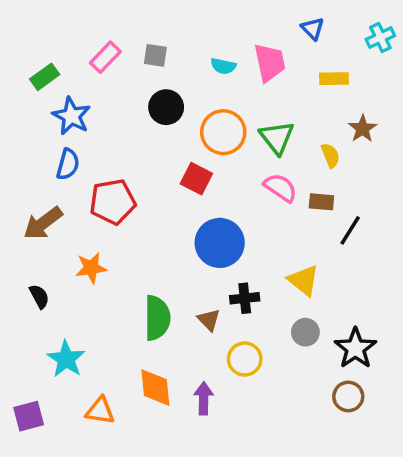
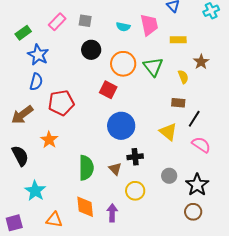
yellow rectangle: (334, 79) -> (178, 40), moved
pink semicircle: (280, 188) -> (201, 145), moved
orange star: (91, 268) -> (49, 140), turned -30
yellow triangle: (304, 280) -> (168, 132), moved
black semicircle: (39, 296) -> (20, 156), size x1.5

